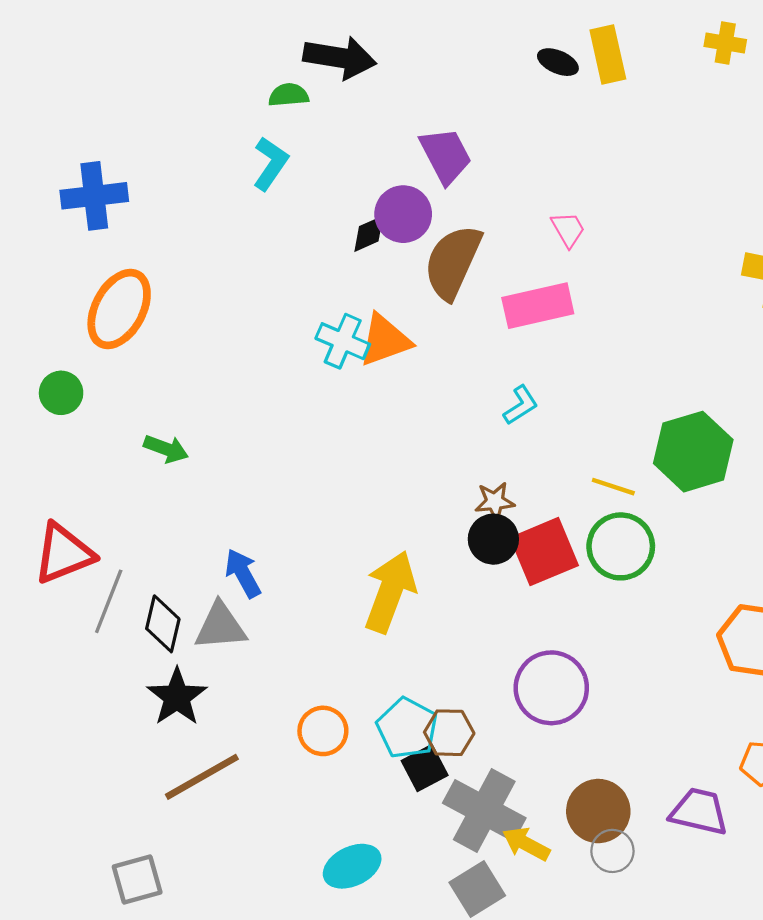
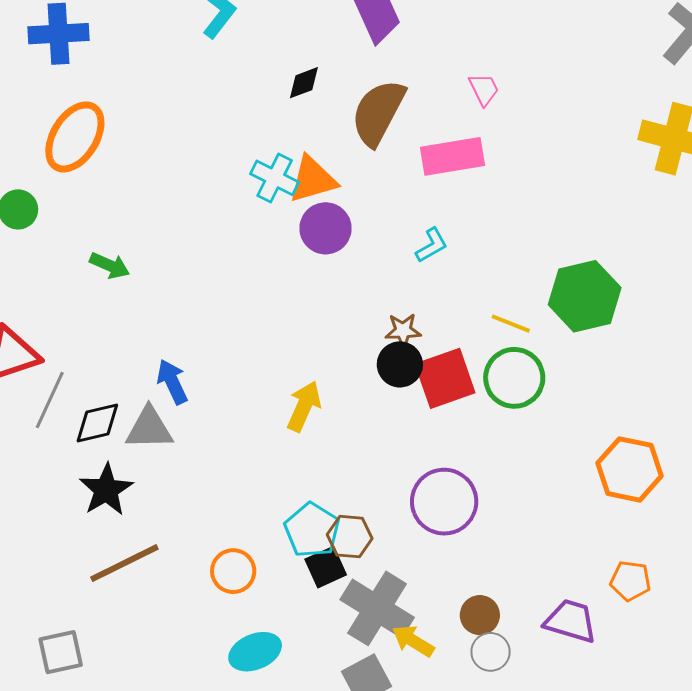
purple circle: (403, 214) -> (325, 228), moved
yellow arrow: (390, 592) -> (304, 406), size x0.7
black diamond: (163, 624) -> (97, 423), turned 60
orange circle: (323, 731) -> (233, 571), moved
brown circle: (598, 811) -> (480, 615), size x0.7

